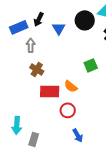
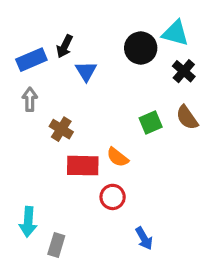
blue triangle: (59, 28) -> (86, 71), moved
gray arrow: (31, 45) -> (30, 99), moved
blue arrow: (78, 135) -> (144, 238), moved

